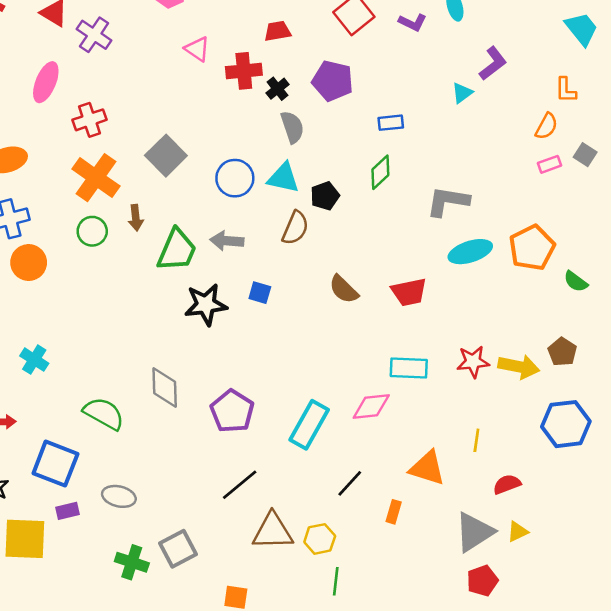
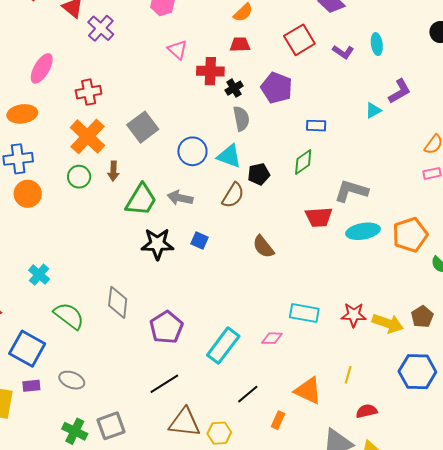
pink ellipse: (46, 82) -> (42, 68), moved
red trapezoid: (409, 292) -> (319, 217), moved
cyan cross: (34, 360) -> (39, 275), moved
pink diamond: (371, 407) -> (272, 338), size x0.7

